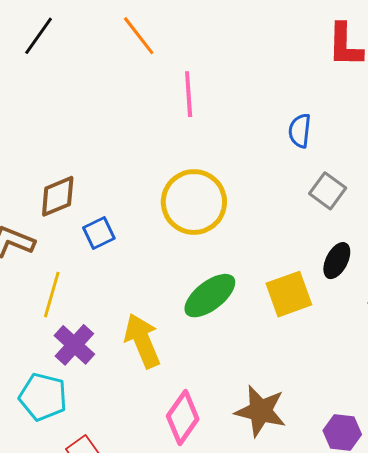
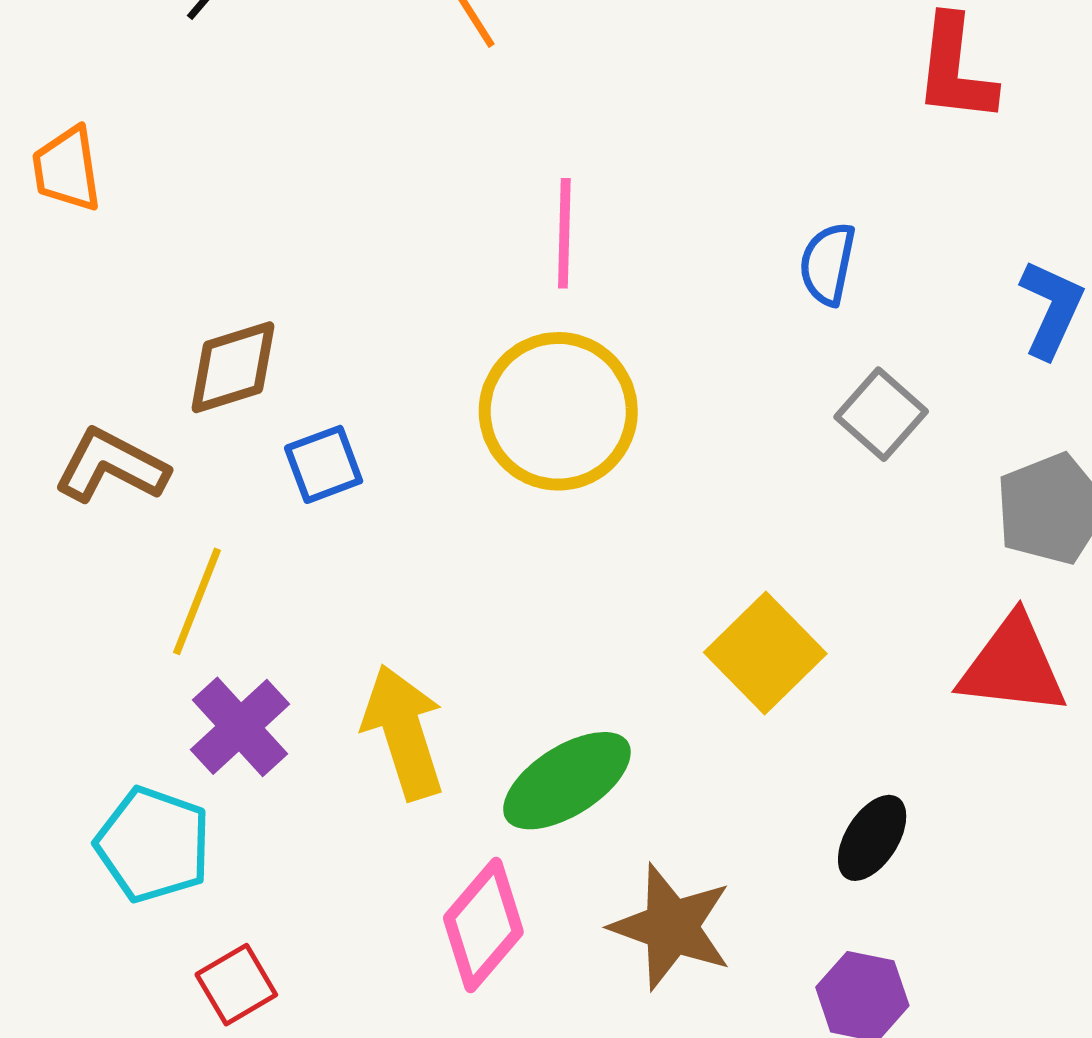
pink line: (189, 94) -> (564, 233), moved
black ellipse: (337, 261) -> (872, 838), moved
yellow square: (289, 294) -> (765, 653), turned -30
green ellipse: (210, 296) -> (567, 781), moved

